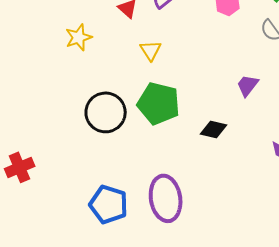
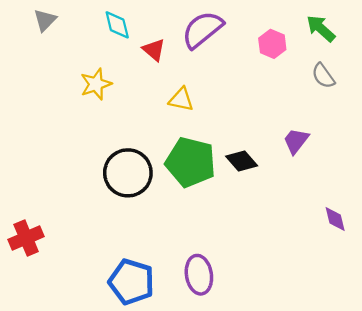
yellow triangle: (151, 50) -> (181, 99), turned -45
black diamond: (214, 129) -> (242, 161), moved, turned 36
purple ellipse: (166, 198) -> (199, 275), size x0.7

